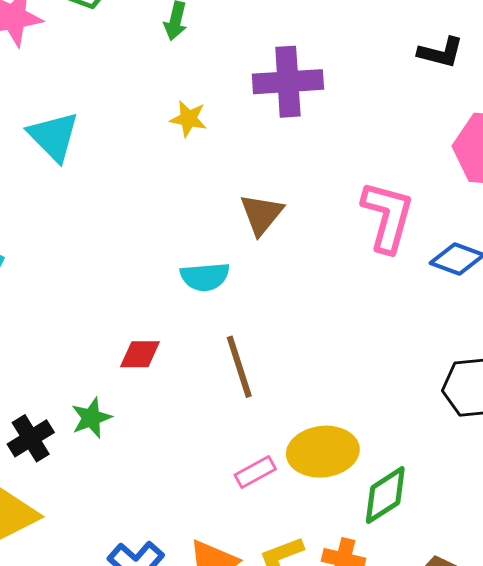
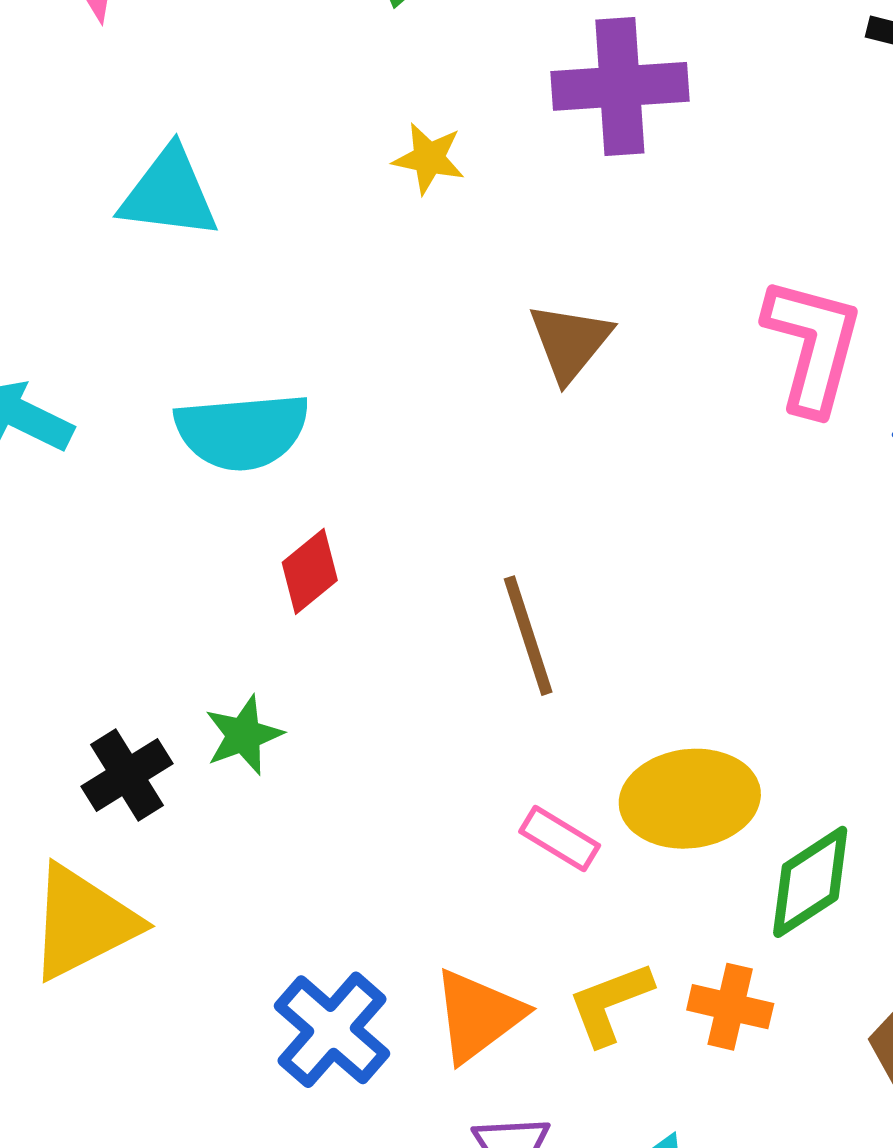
cyan triangle: (54, 136) -> (169, 193), turned -38
cyan semicircle: (205, 277) -> (242, 431), moved, size x1.4
red diamond: (140, 354) -> (310, 571), moved, turned -39
pink rectangle: (255, 472) -> (560, 838), turned 60

